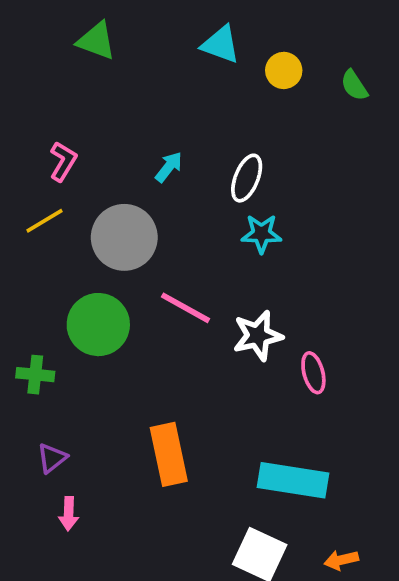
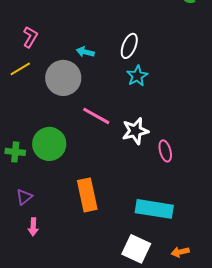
cyan arrow: (169, 167) -> (85, 52), moved, turned -114
cyan star: (261, 234) -> (137, 76), turned -30
green circle: (98, 325) -> (49, 144), moved

